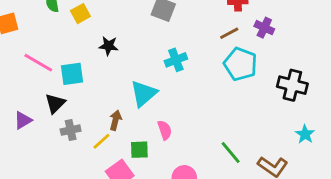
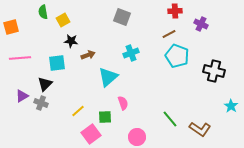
purple cross: (264, 28) -> (201, 24), moved
black star: (108, 46) -> (71, 41), moved
pink line: (38, 63) -> (20, 58), moved, turned -35
brown arrow: (116, 120) -> (88, 55), moved, turned 56
gray cross: (71, 130) -> (41, 103), moved, turned 32
cyan star: (305, 134) -> (231, 106), moved

